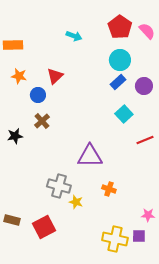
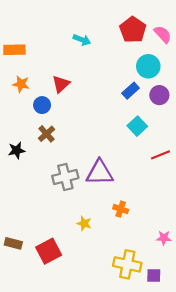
cyan circle: (120, 60) -> (148, 66), moved
gray cross: (59, 186) -> (65, 177), moved, turned -30
purple square: (139, 236) -> (154, 275), moved

